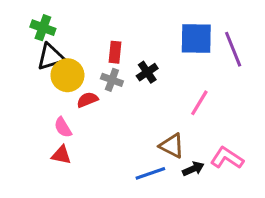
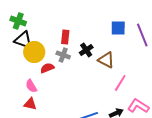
blue square: (196, 38) -> (118, 28), size x0.7
black triangle: (51, 57) -> (23, 40), turned 36
pink line: (199, 103) -> (120, 83), moved
brown triangle: (172, 146) -> (106, 60), moved

